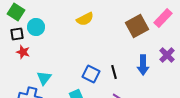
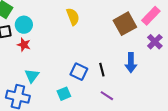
yellow semicircle: (85, 19) -> (73, 17), turned -84
red star: (23, 52) -> (24, 45), moved
purple cross: (167, 55) -> (155, 42), moved

